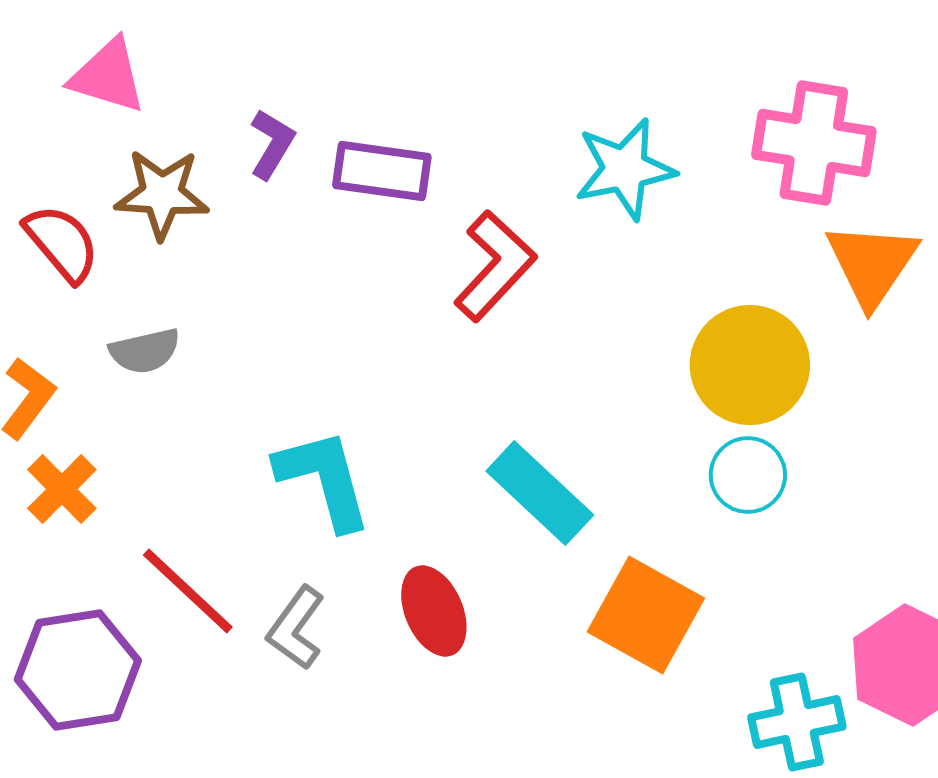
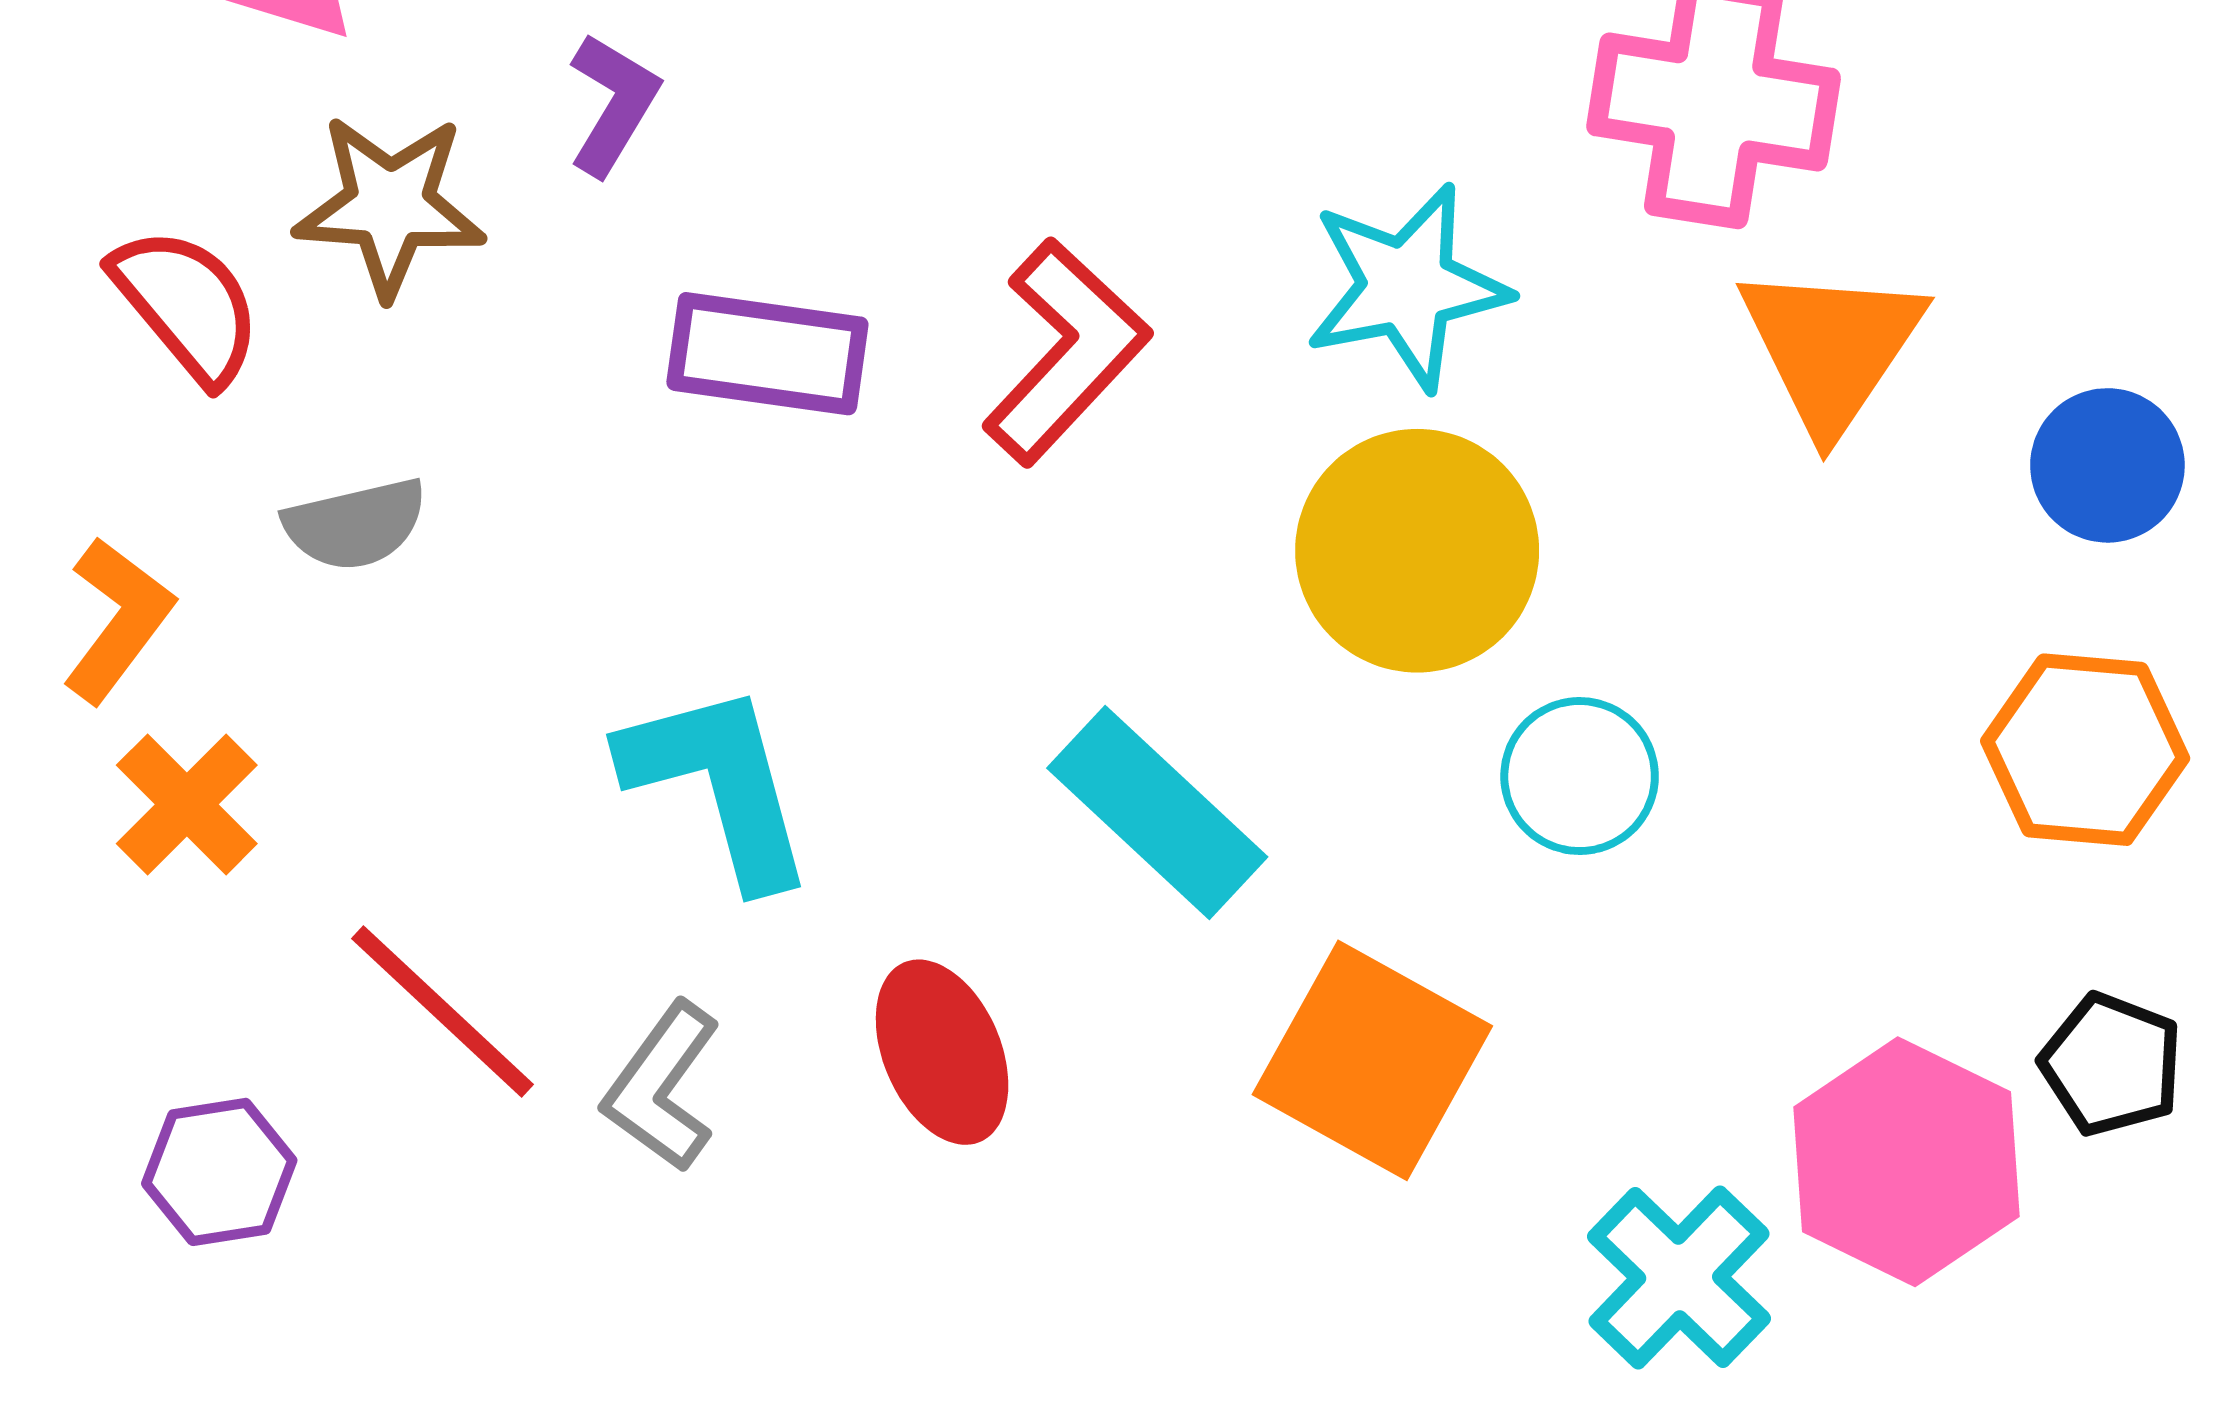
cyan star: (625, 169) -> (1407, 287), moved
purple rectangle: (382, 171) -> (767, 354), moved
yellow circle: (750, 365) -> (1417, 551), moved
purple hexagon: (78, 670) -> (219, 1172), size x0.6
cyan cross: (797, 722) -> (1679, 1278), turned -34

